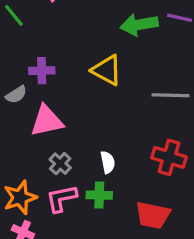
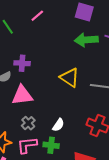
yellow triangle: (107, 70) -> (70, 78), moved
white semicircle: (108, 162) -> (58, 125), turned 40

